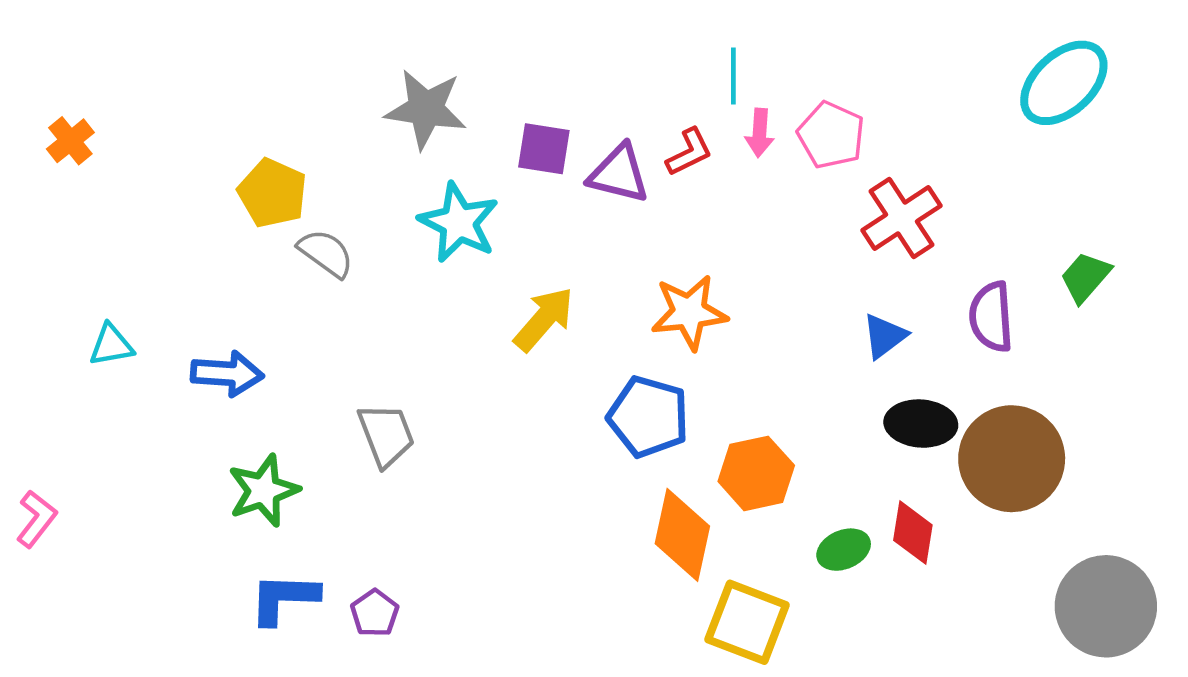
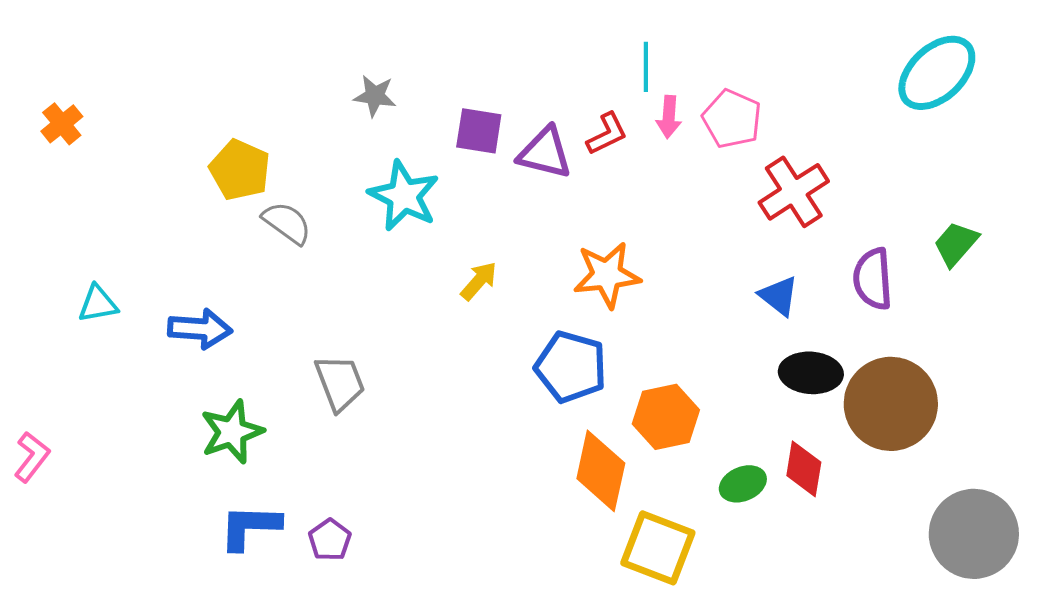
gray star: (426, 109) -> (375, 96), size x0.6
yellow arrow: (544, 319) -> (479, 281), size x0.7
blue triangle: (884, 336) -> (779, 296), turned -45

